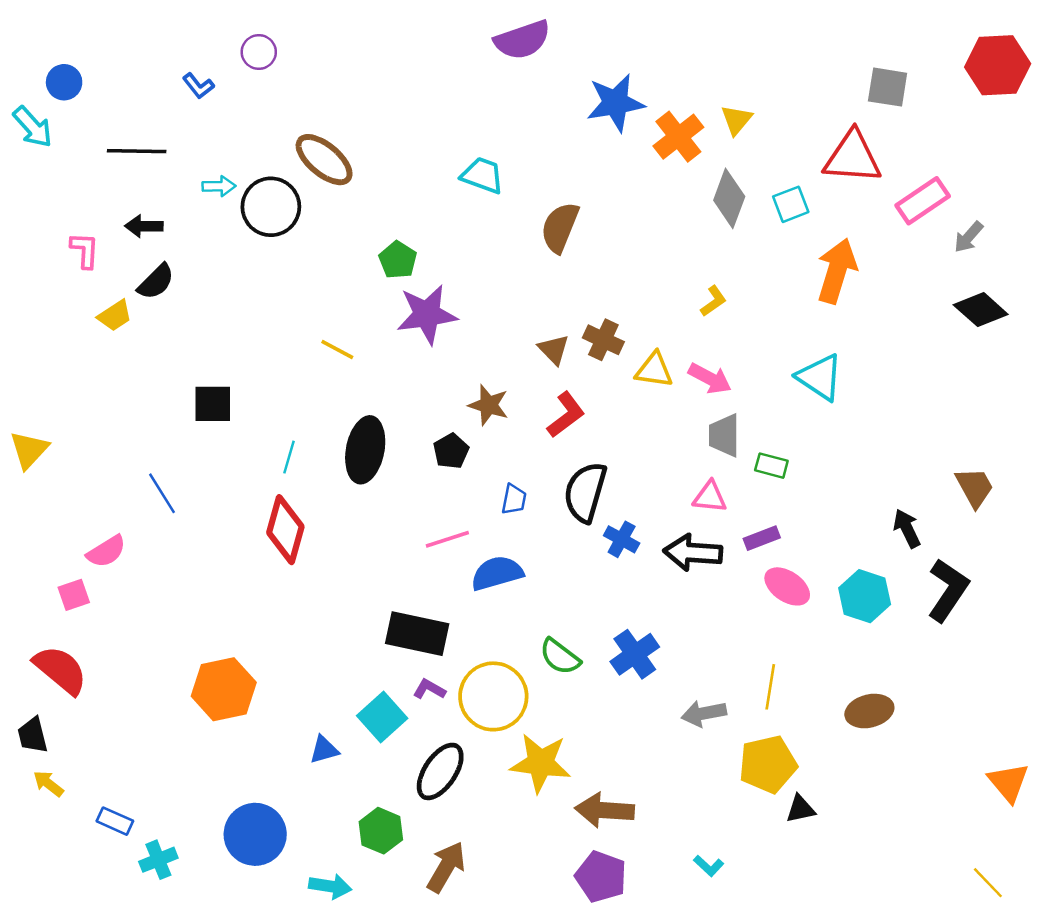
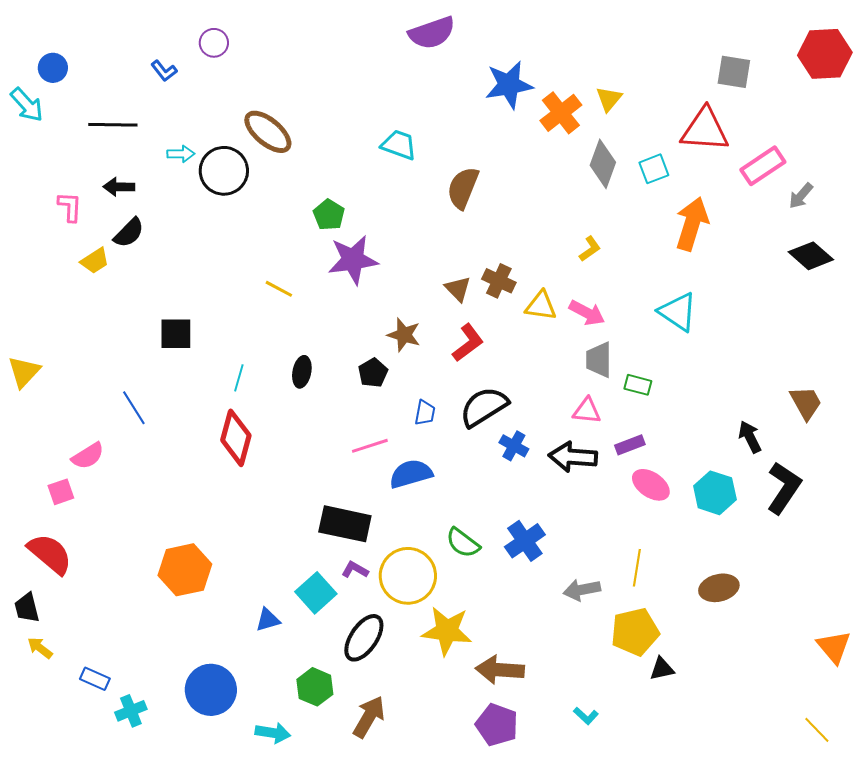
black ellipse: (365, 450) -> (302, 372), size x0.6
black semicircle: (585, 492) -> (484, 407), turned 42

